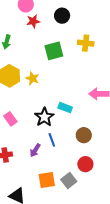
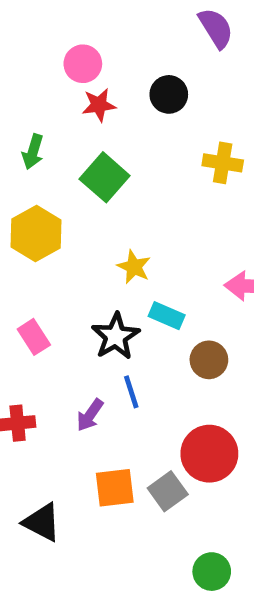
green square: (54, 51) -> (105, 177), moved, turned -36
yellow star: (32, 78) -> (134, 267), moved
brown circle: (84, 135) -> (209, 360), moved
red circle: (85, 164) -> (209, 454), size x1.5

